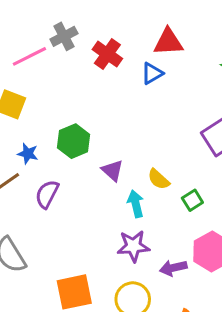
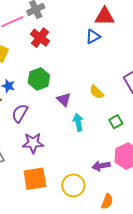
red cross: (107, 54) -> (40, 38), moved
yellow semicircle: (159, 179) -> (97, 92), moved
purple star: (133, 246) -> (33, 143), moved

